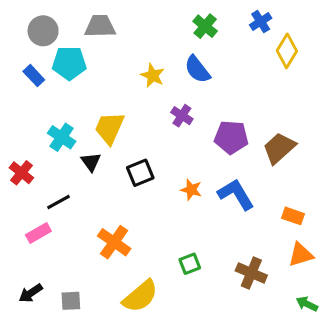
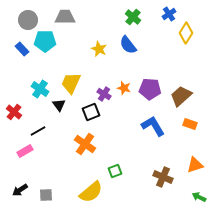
purple cross: (182, 116) -> (104, 94), moved
orange star: (191, 190) -> (124, 88), moved
orange rectangle: (293, 216) -> (190, 124), moved
orange cross: (114, 242) -> (85, 144), moved
green square: (190, 264) -> (115, 171), moved

